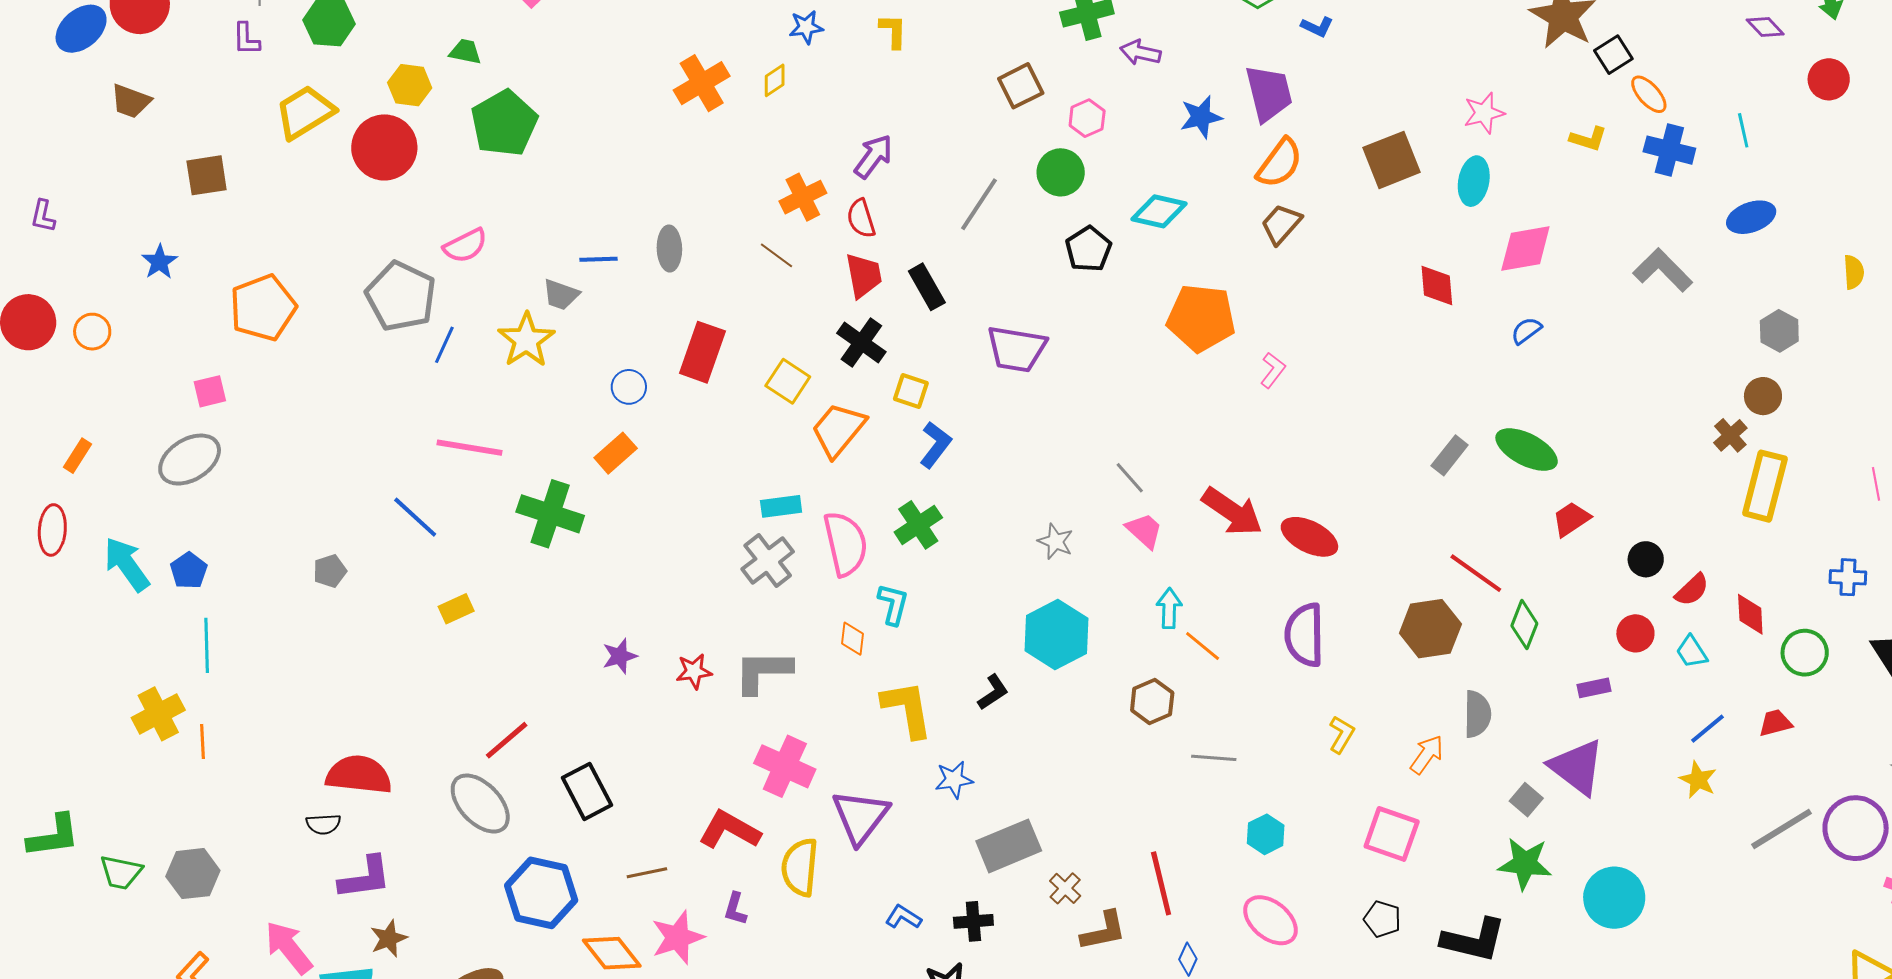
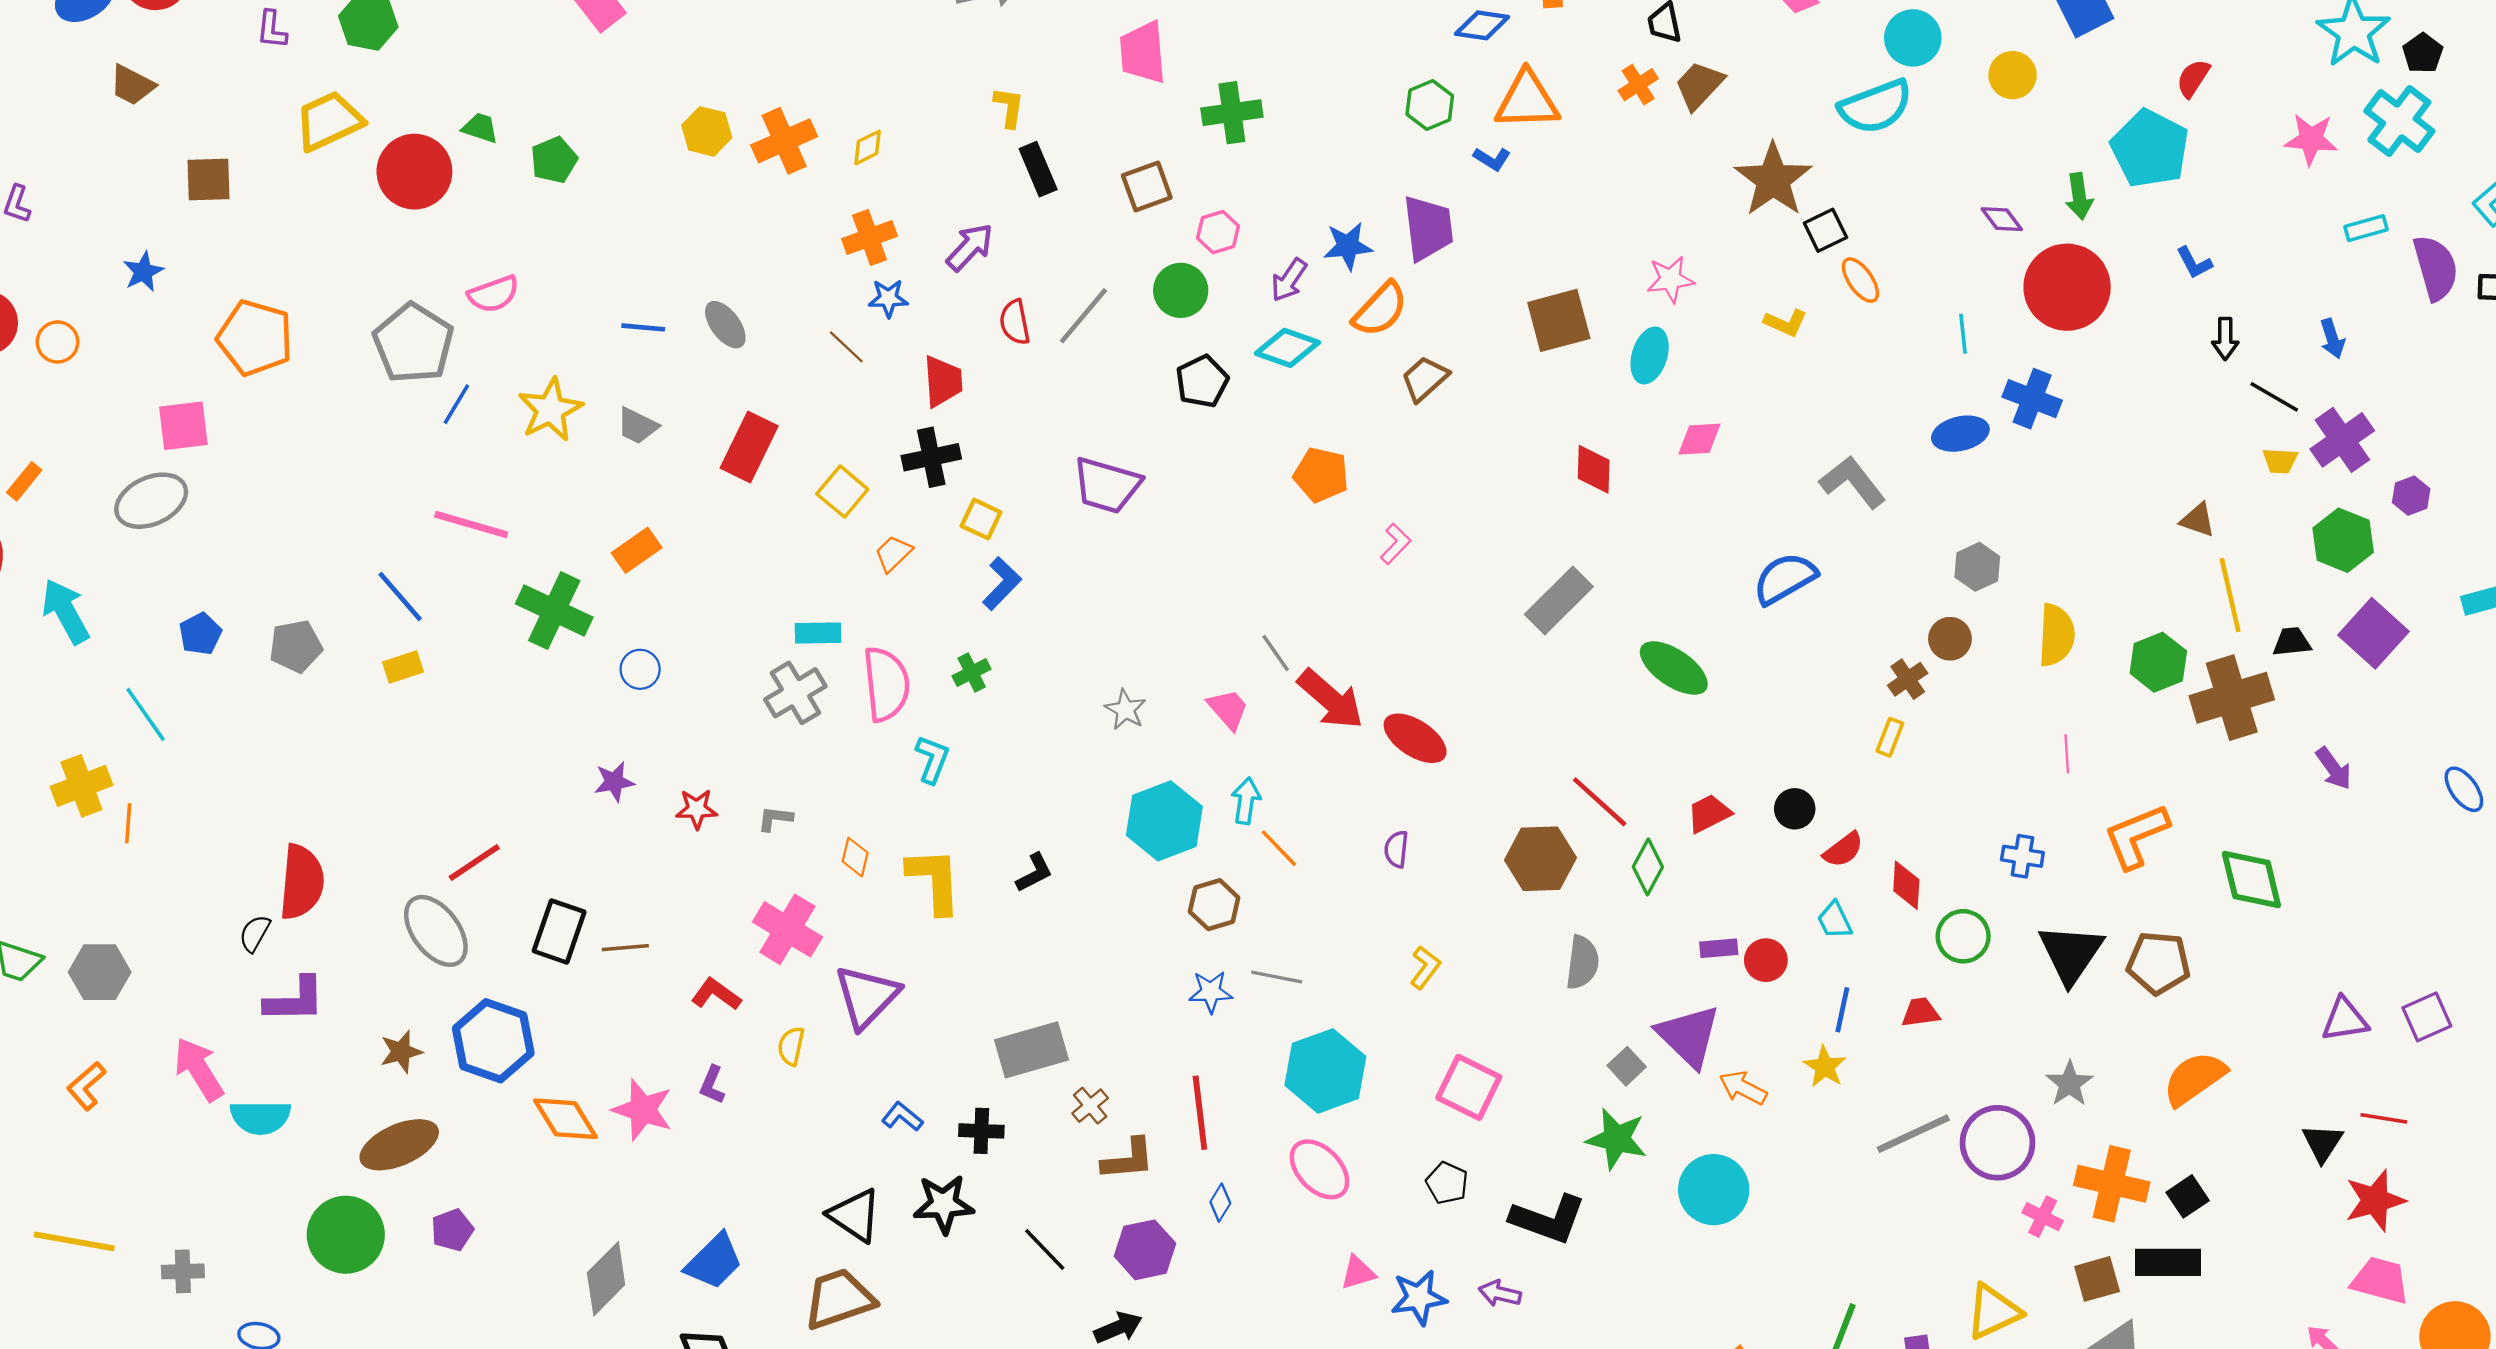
blue star: (806, 27) -> (888, 298), moved
green trapezoid: (465, 52) -> (480, 128), moved
purple arrow: (1140, 53) -> (1289, 280), moved, turned -75
red circle: (1829, 79) -> (2067, 287), size x1.8
yellow hexagon: (410, 85) -> (707, 131), moved
green pentagon: (504, 123) -> (554, 160), size x0.6
blue cross: (1669, 150) -> (2032, 399), moved
orange semicircle: (1280, 163) -> (1380, 309), moved
orange cross: (803, 197) -> (869, 238), moved
red semicircle: (861, 218) -> (1015, 322), moved
gray ellipse: (669, 249) -> (725, 325), turned -42
pink diamond: (1525, 249) -> (1699, 439), size x0.7
yellow semicircle: (1854, 272) -> (2056, 635), moved, size x1.6
black rectangle: (927, 287) -> (1038, 169), moved
gray trapezoid: (561, 295) -> (637, 426), moved
orange pentagon: (263, 308) -> (255, 338), turned 30
orange pentagon: (1201, 318) -> (1321, 475), size x0.7
blue semicircle: (1526, 331) -> (1785, 578), moved, size x1.8
black cross: (861, 342) -> (931, 457), turned 36
blue circle: (629, 387) -> (640, 669), moved
pink square: (210, 391) -> (183, 426), size x1.4
orange trapezoid: (838, 430) -> (893, 553), size x0.6
gray rectangle: (1450, 455) -> (1559, 600), moved, size x1.5
gray line: (1130, 478) -> (1276, 653), moved
yellow rectangle: (1765, 486) -> (1890, 737), moved, size x0.5
red trapezoid: (1571, 519) -> (1709, 813), moved
green cross: (918, 525) -> (972, 672), size x0.7
blue pentagon: (189, 571) -> (200, 634), moved
gray pentagon: (330, 571) -> (296, 646), size x1.4
yellow rectangle: (456, 609) -> (403, 667), moved
red circle: (1635, 633) -> (1766, 960), moved
cyan hexagon: (1056, 634) -> (1164, 821), moved
purple semicircle: (1304, 635) -> (1396, 849), size x0.5
orange diamond: (852, 639) -> (855, 857), moved
cyan line: (207, 645) -> (146, 714), turned -40
gray L-shape: (763, 672) -> (775, 819), size x0.5
blue line: (1707, 729) -> (1842, 1010), turned -45
orange arrow: (1427, 755) -> (1743, 1088), moved, turned -105
red semicircle: (359, 775) -> (302, 882), turned 82
blue star: (954, 780) -> (1211, 992), moved
black rectangle: (587, 791) -> (559, 931), turned 40
black semicircle: (323, 824) -> (255, 933), turned 116
red L-shape: (729, 830) -> (716, 994), size x0.7
cyan hexagon: (1266, 834) -> (1325, 1071), size x1.8
yellow semicircle: (800, 867) -> (791, 1046), size x0.6
brown line: (647, 873) -> (625, 948), moved
pink star: (678, 937) -> (643, 1110), turned 30
brown star: (389, 938) -> (401, 1052), moved

